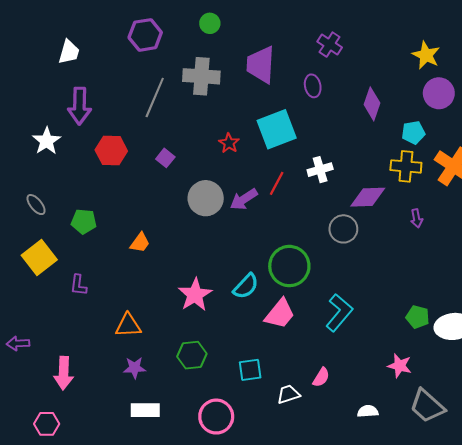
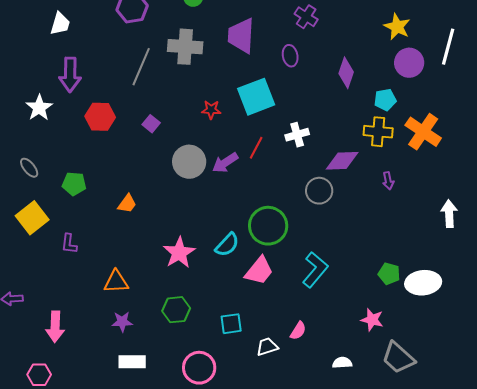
red star: (229, 143) -> (211, 110), turned -30

